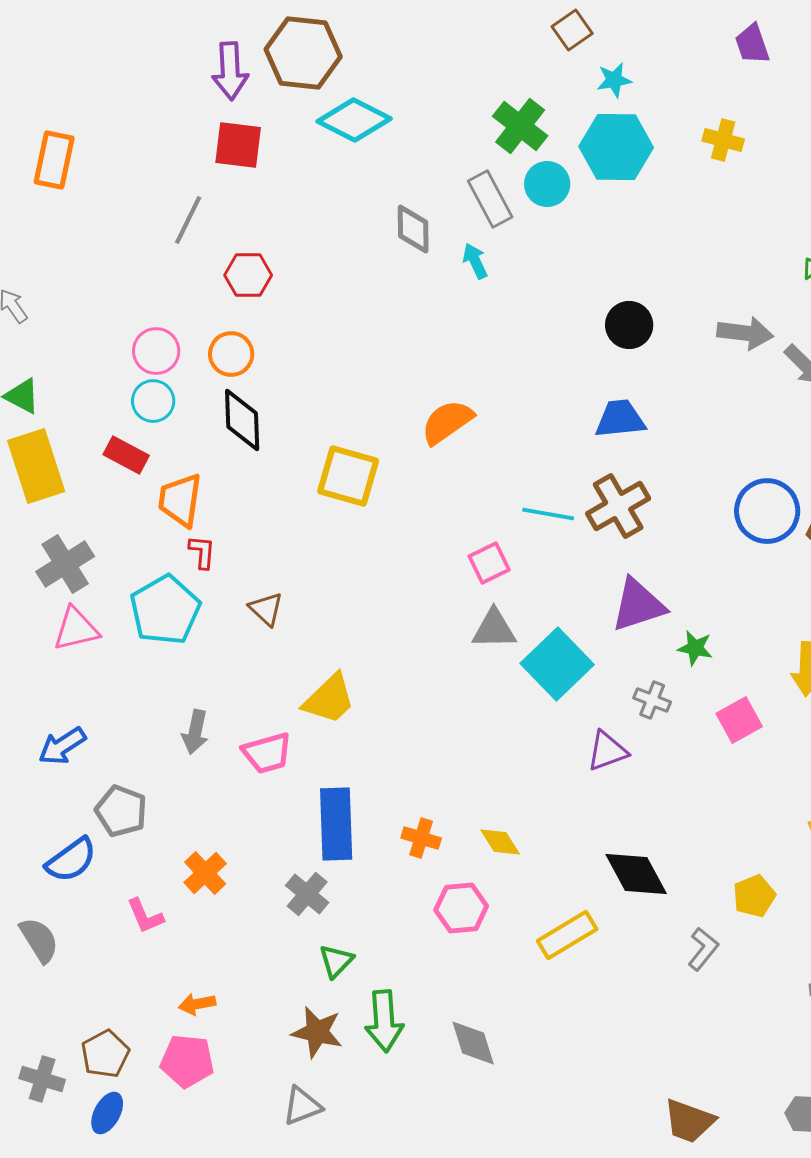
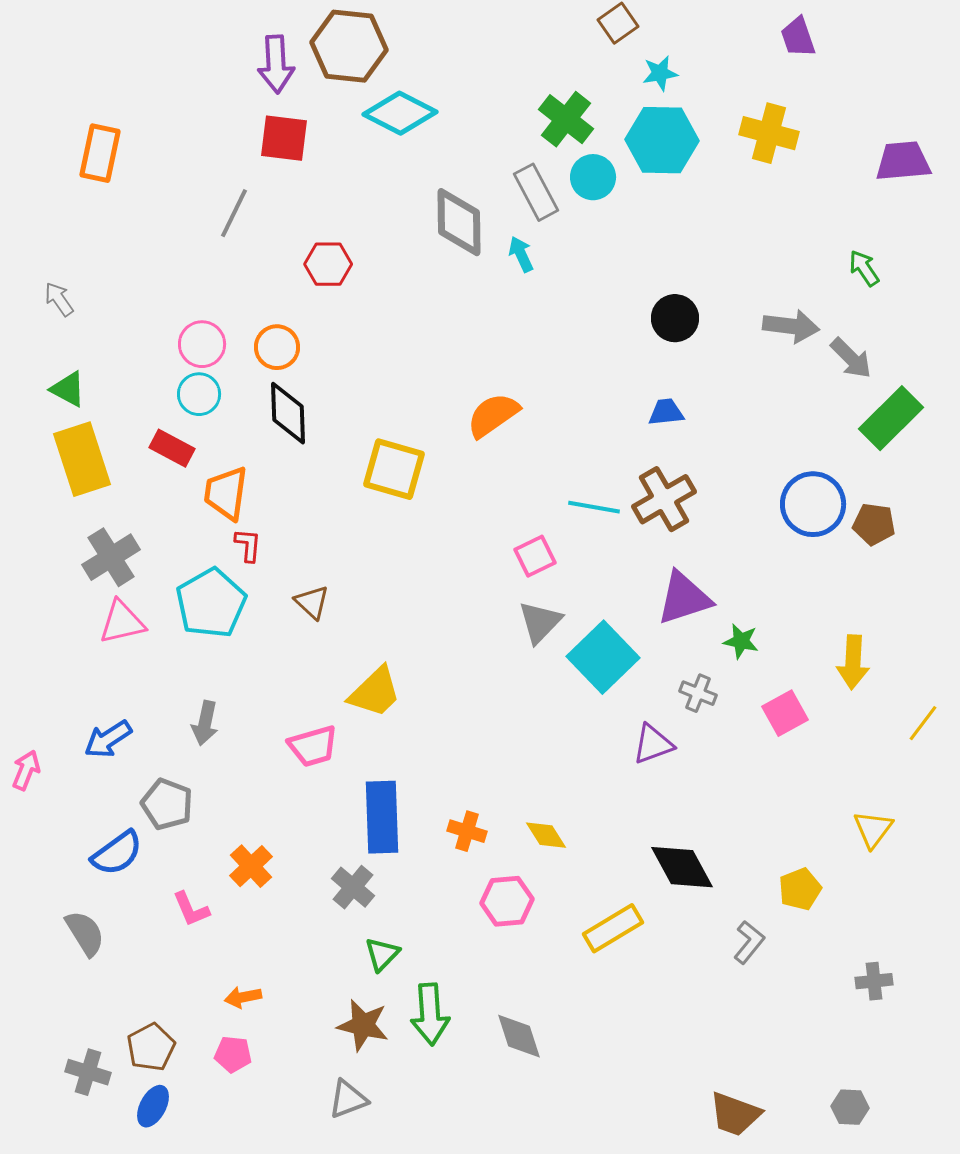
yellow cross: (723, 140) -> (769, 133), size x1.4
gray diamond: (413, 229) -> (459, 222), size x1.4
red hexagon: (248, 275) -> (328, 264), moved
blue trapezoid: (620, 419) -> (666, 412), size x0.7
gray triangle: (494, 629) -> (540, 622), turned -45
gray arrow: (195, 732) -> (205, 723), moved
pink pentagon: (187, 1061) -> (233, 1054), size x0.7

